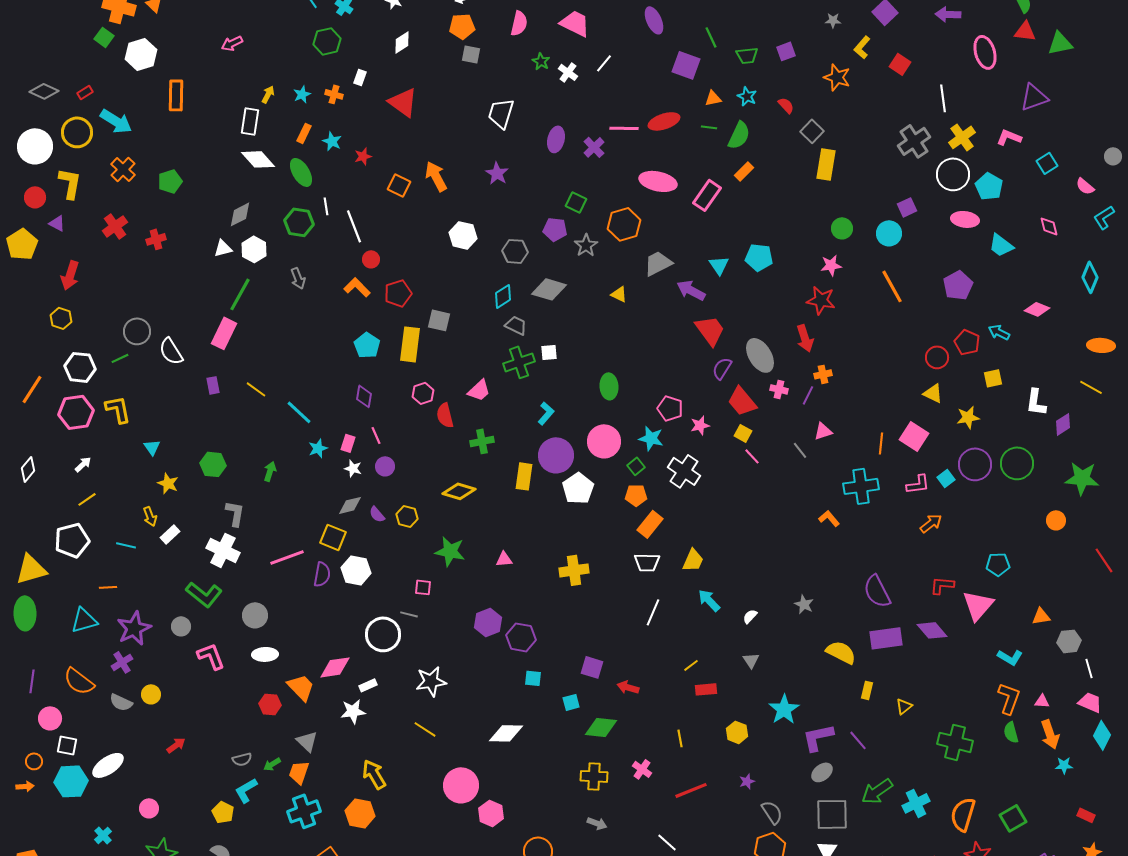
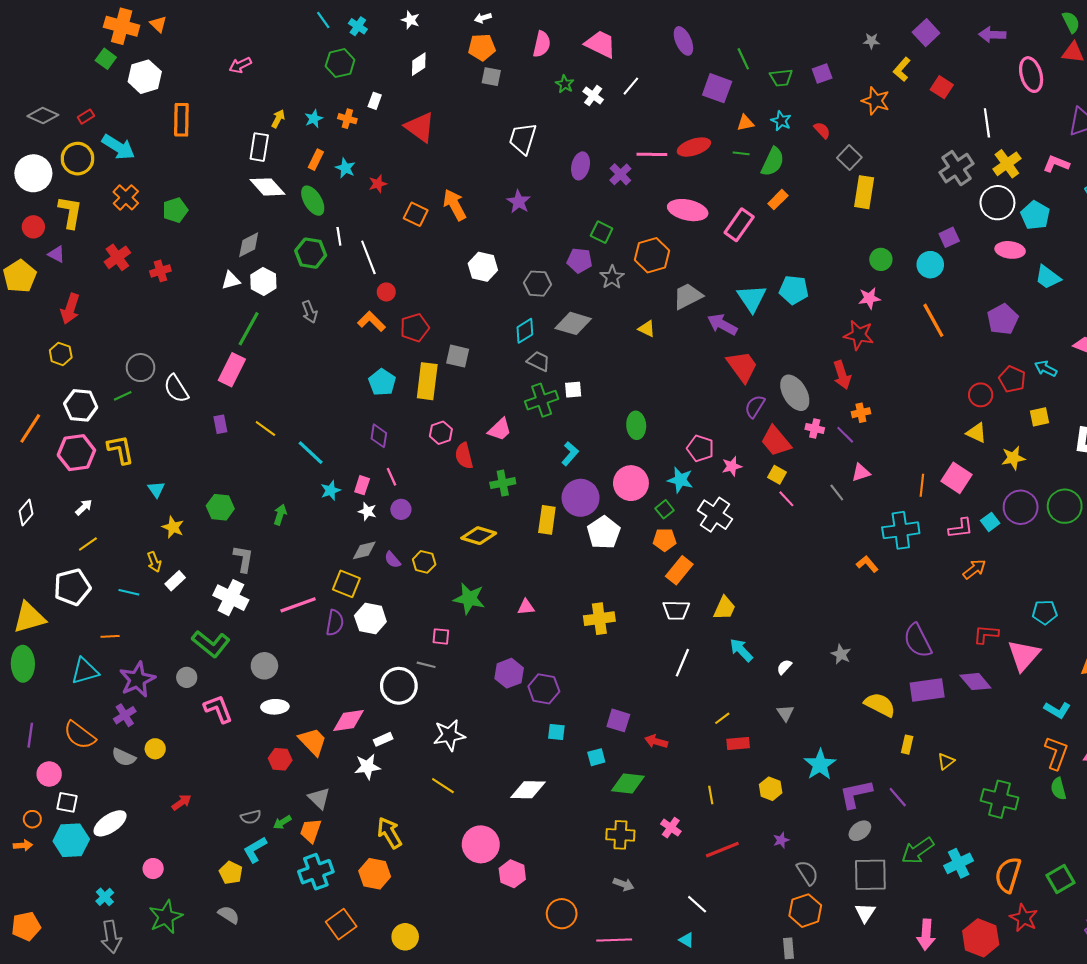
cyan triangle: (719, 265) -> (752, 298), size x1.4
purple line: (808, 395) -> (845, 435), turned -72

